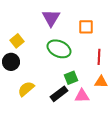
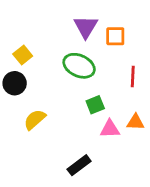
purple triangle: (51, 18) -> (86, 27), moved
orange triangle: (101, 82) -> (135, 122), moved
black rectangle: (59, 94) -> (79, 165), moved

